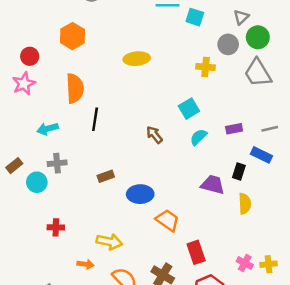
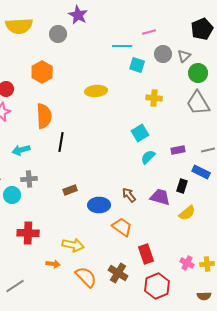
cyan square: (195, 17) -> (137, 65), moved
gray circle: (228, 44) -> (163, 54), moved
brown arrow: (154, 135) -> (129, 195), moved
yellow semicircle: (245, 204) -> (187, 213), turned 54
red cross: (56, 227) -> (28, 233), size x1.5

